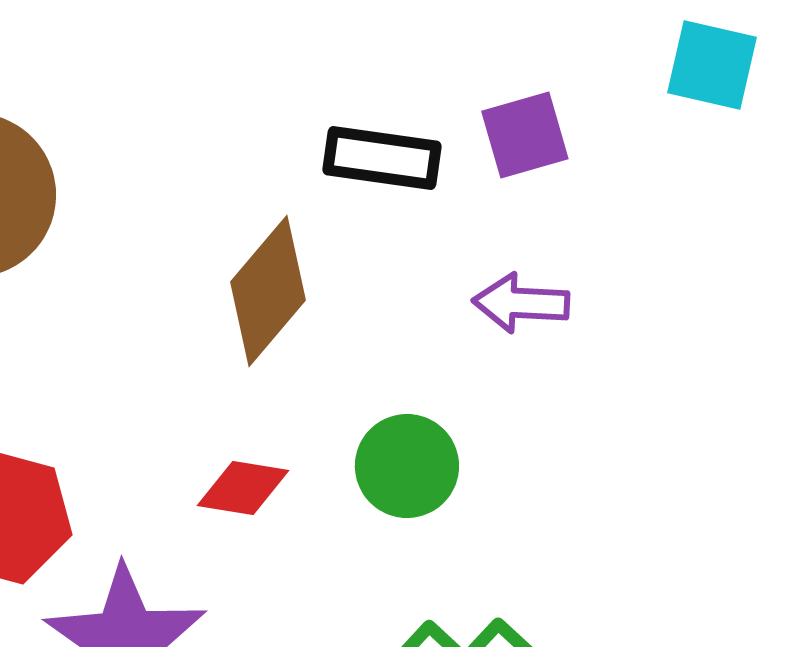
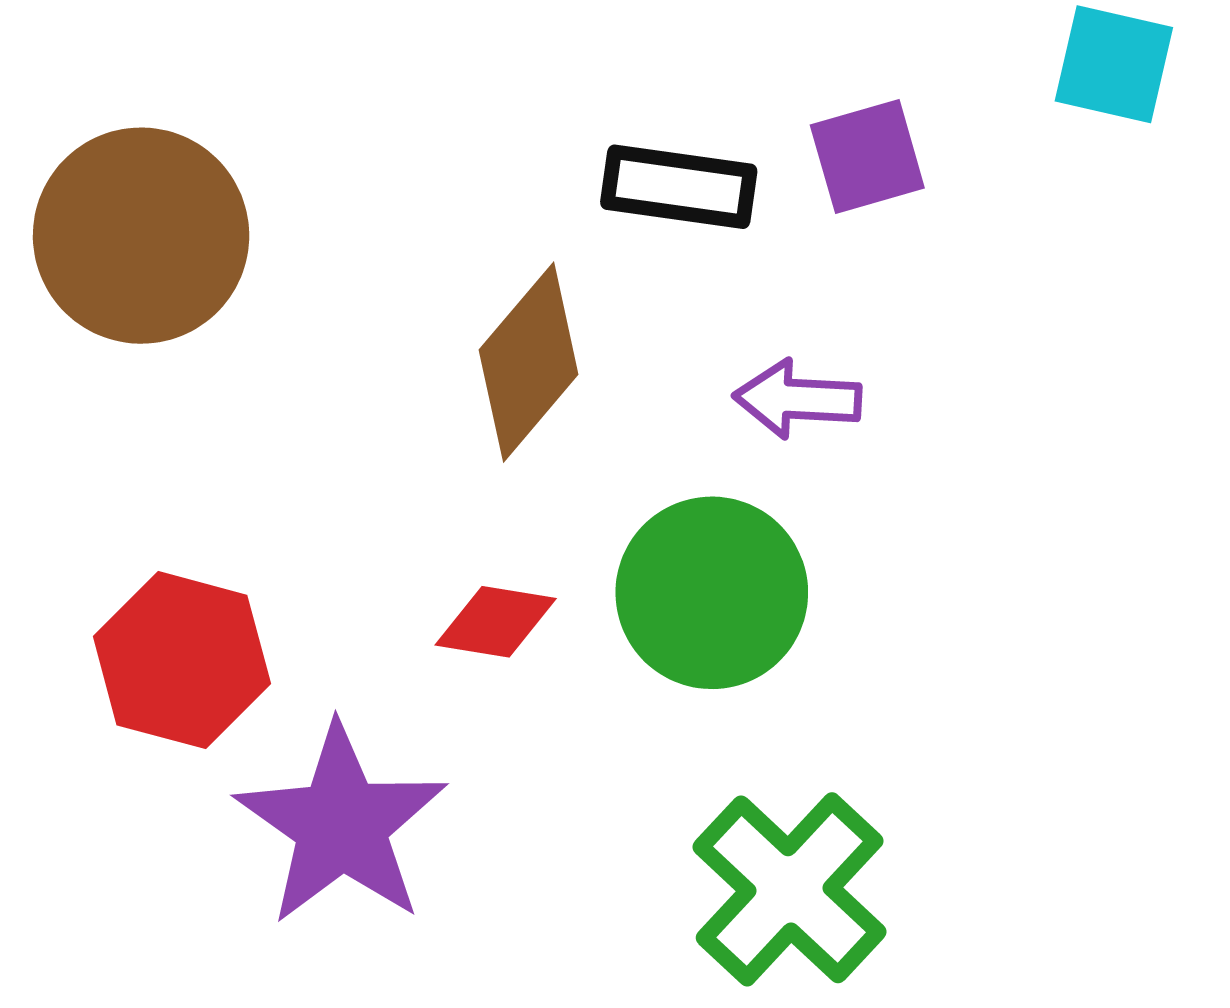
purple arrow: (521, 303) -> (797, 399), moved
green circle: (407, 466) -> (712, 593), size x1.4

